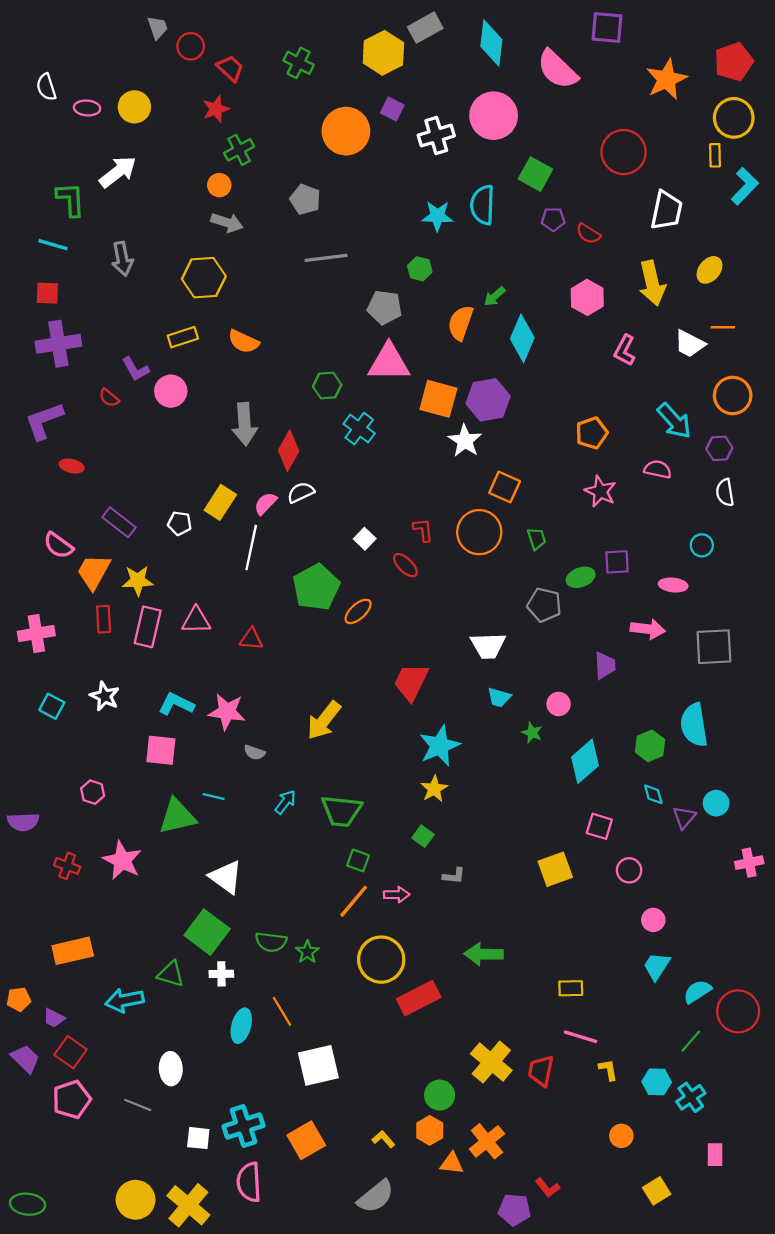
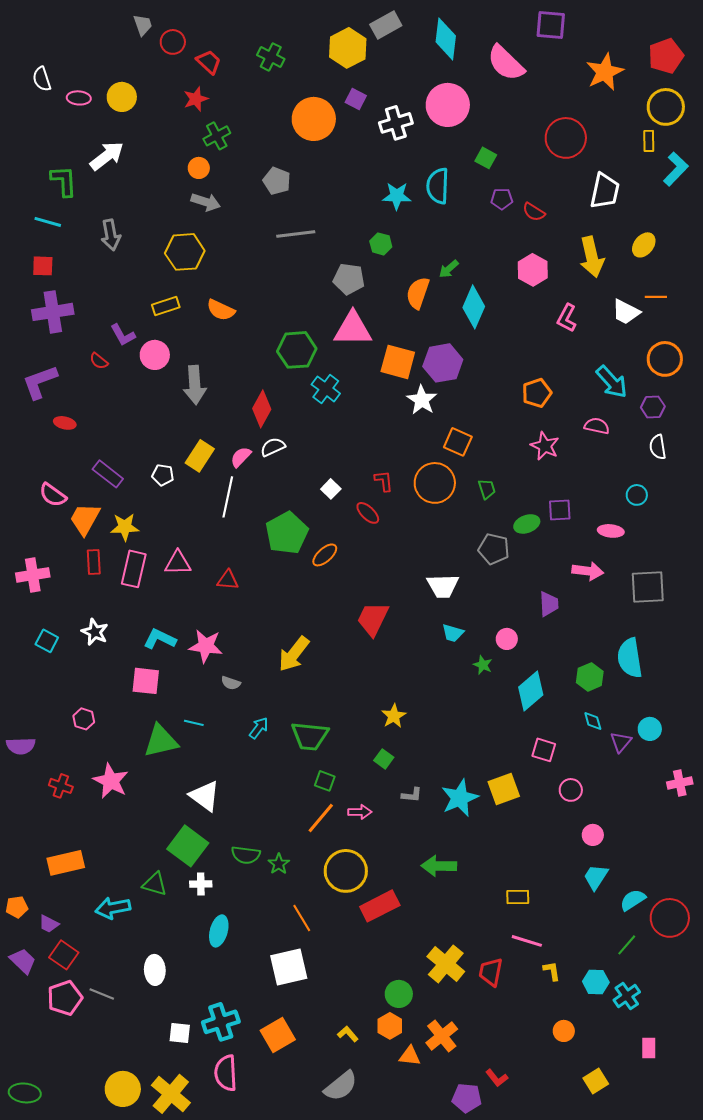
green square: (535, 174) -> (486, 158), size x0.7
green hexagon: (327, 386) -> (297, 350), size x1.5
gray arrow: (245, 424) -> (195, 385), moved
cyan star: (440, 746) -> (460, 798), moved
orange line: (282, 1011) -> (302, 918), moved
gray line: (138, 1105) -> (102, 994), moved

